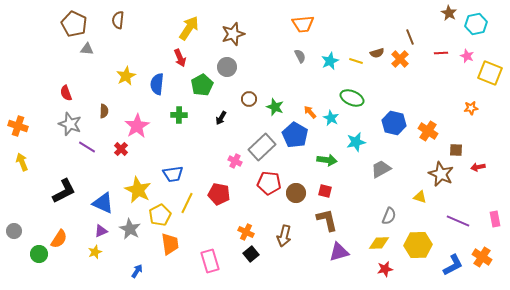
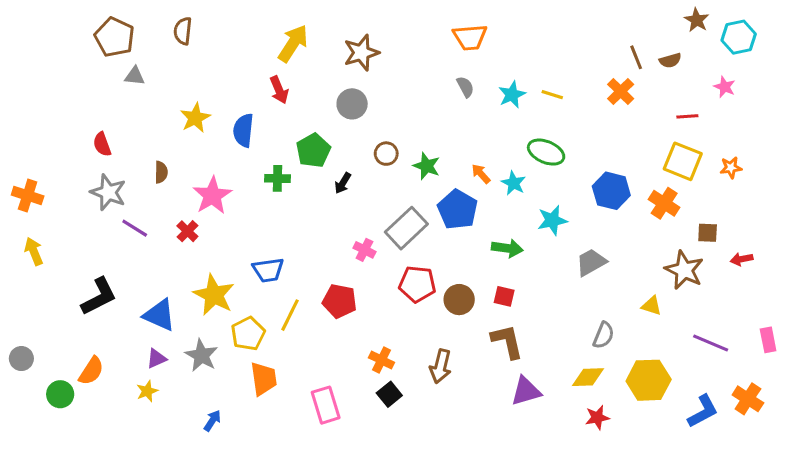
brown semicircle: (377, 53) -> (670, 60), moved
red line: (441, 53) -> (687, 116), moved
yellow square: (490, 73) -> (683, 161), moved
green pentagon: (202, 85) -> (313, 150), moved

